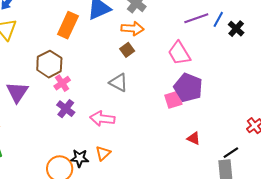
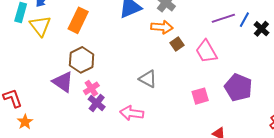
orange rectangle: (68, 25) -> (78, 20), moved
brown square: (127, 50) -> (177, 44), moved
pink cross: (62, 83) -> (91, 88), moved
purple pentagon: (188, 88) -> (238, 87), moved
purple triangle: (17, 92) -> (63, 82), moved, turned -30

